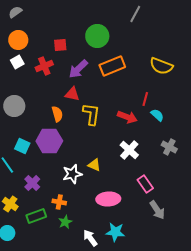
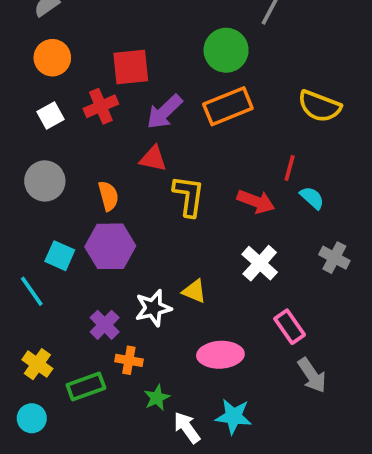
green circle: (97, 36) -> (226, 50), moved
red square: (60, 45) -> (131, 67), size x1.5
white square: (17, 62) -> (50, 116), moved
orange semicircle: (57, 114) -> (108, 196), moved
purple cross: (32, 183) -> (105, 325), moved
green star: (65, 222) -> (157, 398), moved

